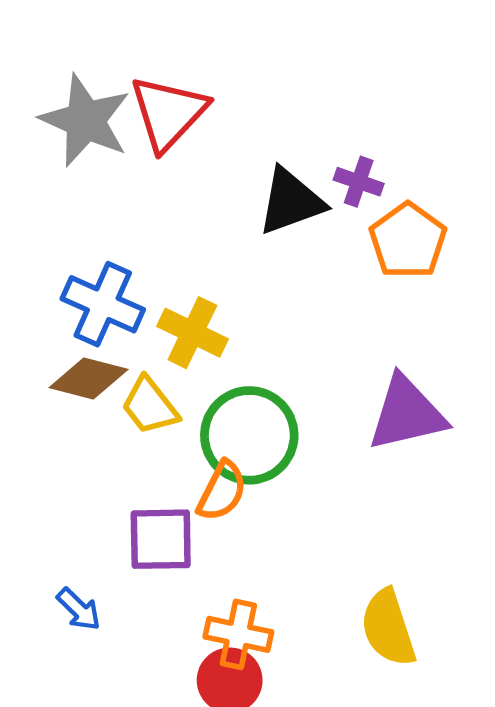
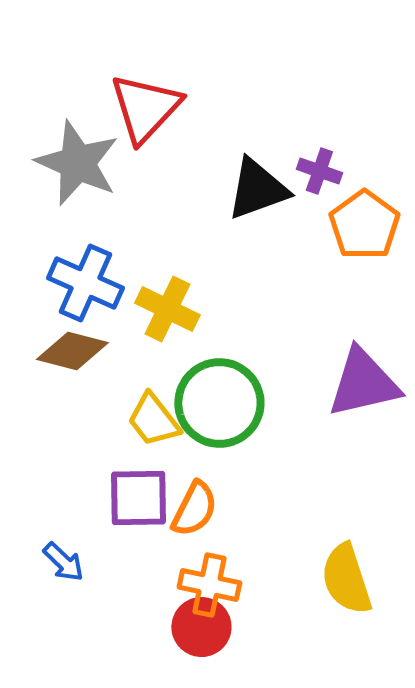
gray star: (85, 120) -> (77, 163), moved
yellow trapezoid: (150, 406) -> (153, 420), moved
orange semicircle: (222, 491) -> (194, 509), moved

